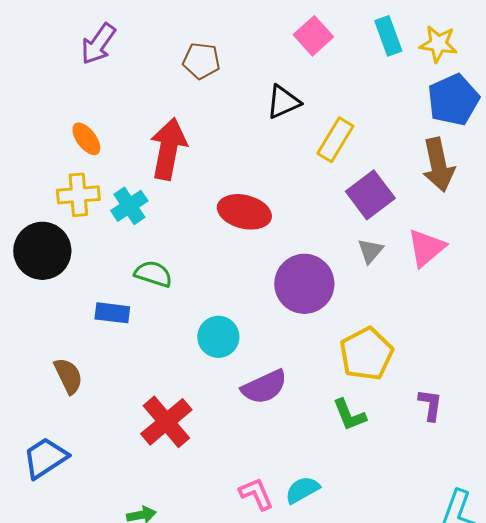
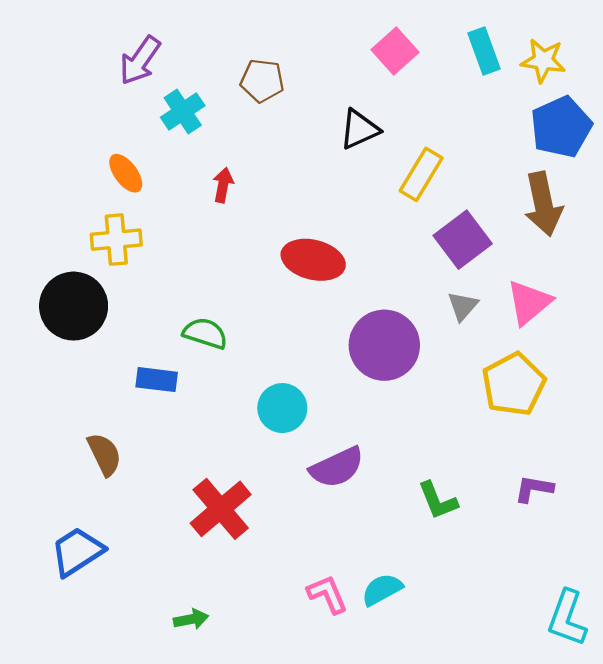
red arrow: (168, 149) -> (223, 185), size x0.5
cyan cross: (129, 206) -> (183, 111), moved
yellow pentagon: (366, 354) -> (514, 384), moved
purple L-shape: (430, 405) -> (534, 489), turned -88

